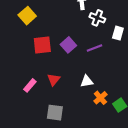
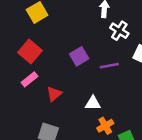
red square: (42, 45) -> (30, 51), moved, turned 36
pink rectangle: (30, 85) -> (30, 79), moved

